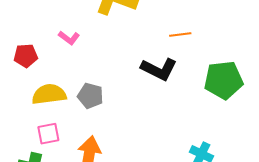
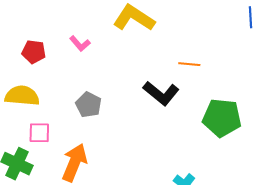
yellow semicircle: (49, 94) -> (22, 96), moved

